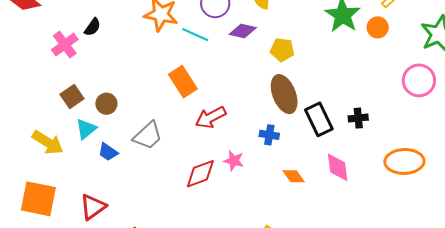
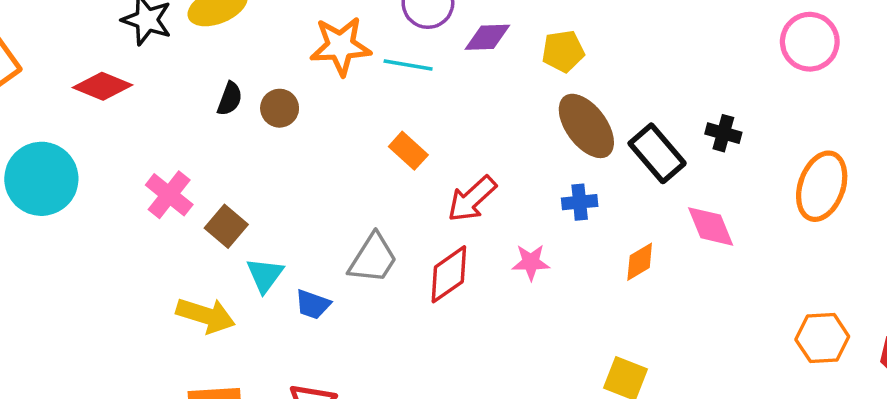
pink cross: (65, 45) -> (169, 195), moved
orange rectangle: (183, 82) -> (408, 151), size x0.7
brown circle: (106, 104) -> (280, 108), moved
black cross: (358, 118) -> (723, 133), turned 36
orange ellipse: (404, 161) -> (822, 186), turned -54
red diamond: (200, 174) -> (449, 274), moved
orange diamond: (294, 176) -> (640, 262), turned -70

